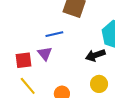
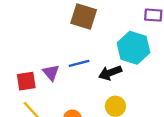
blue line: (54, 34) -> (79, 63), moved

